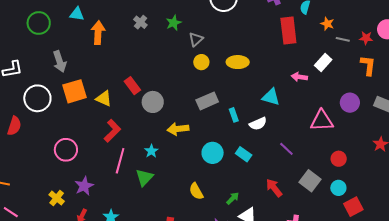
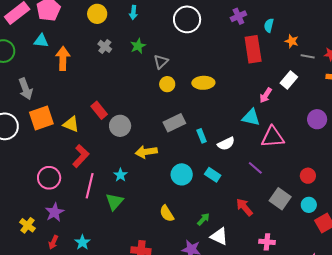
pink arrow: (299, 77) -> (266, 95), turned -63
cyan triangle: (271, 97) -> (251, 117), moved
pink triangle: (322, 121) -> (273, 137), moved
pink circle: (66, 150) -> (49, 178), moved

